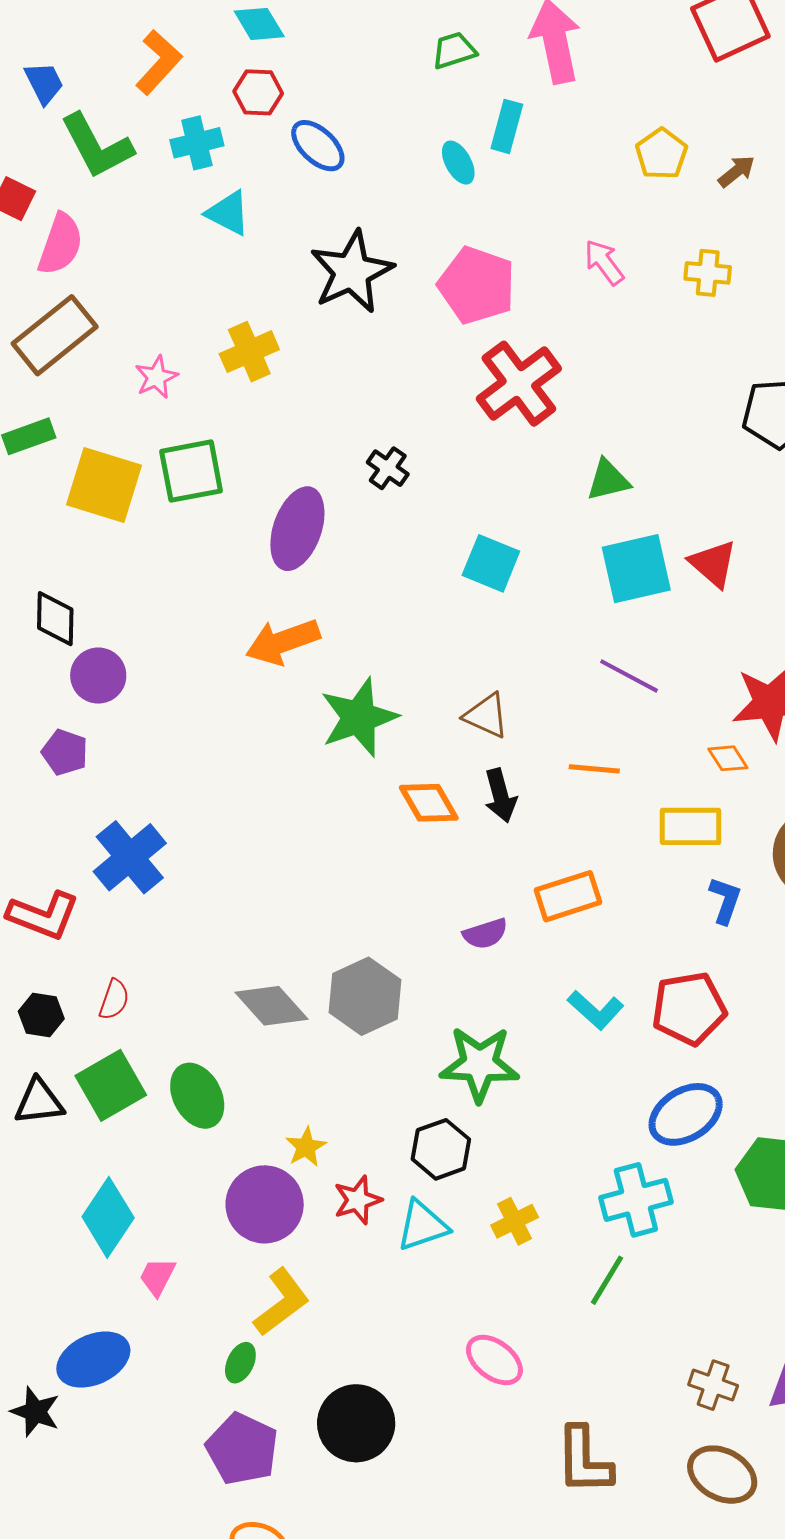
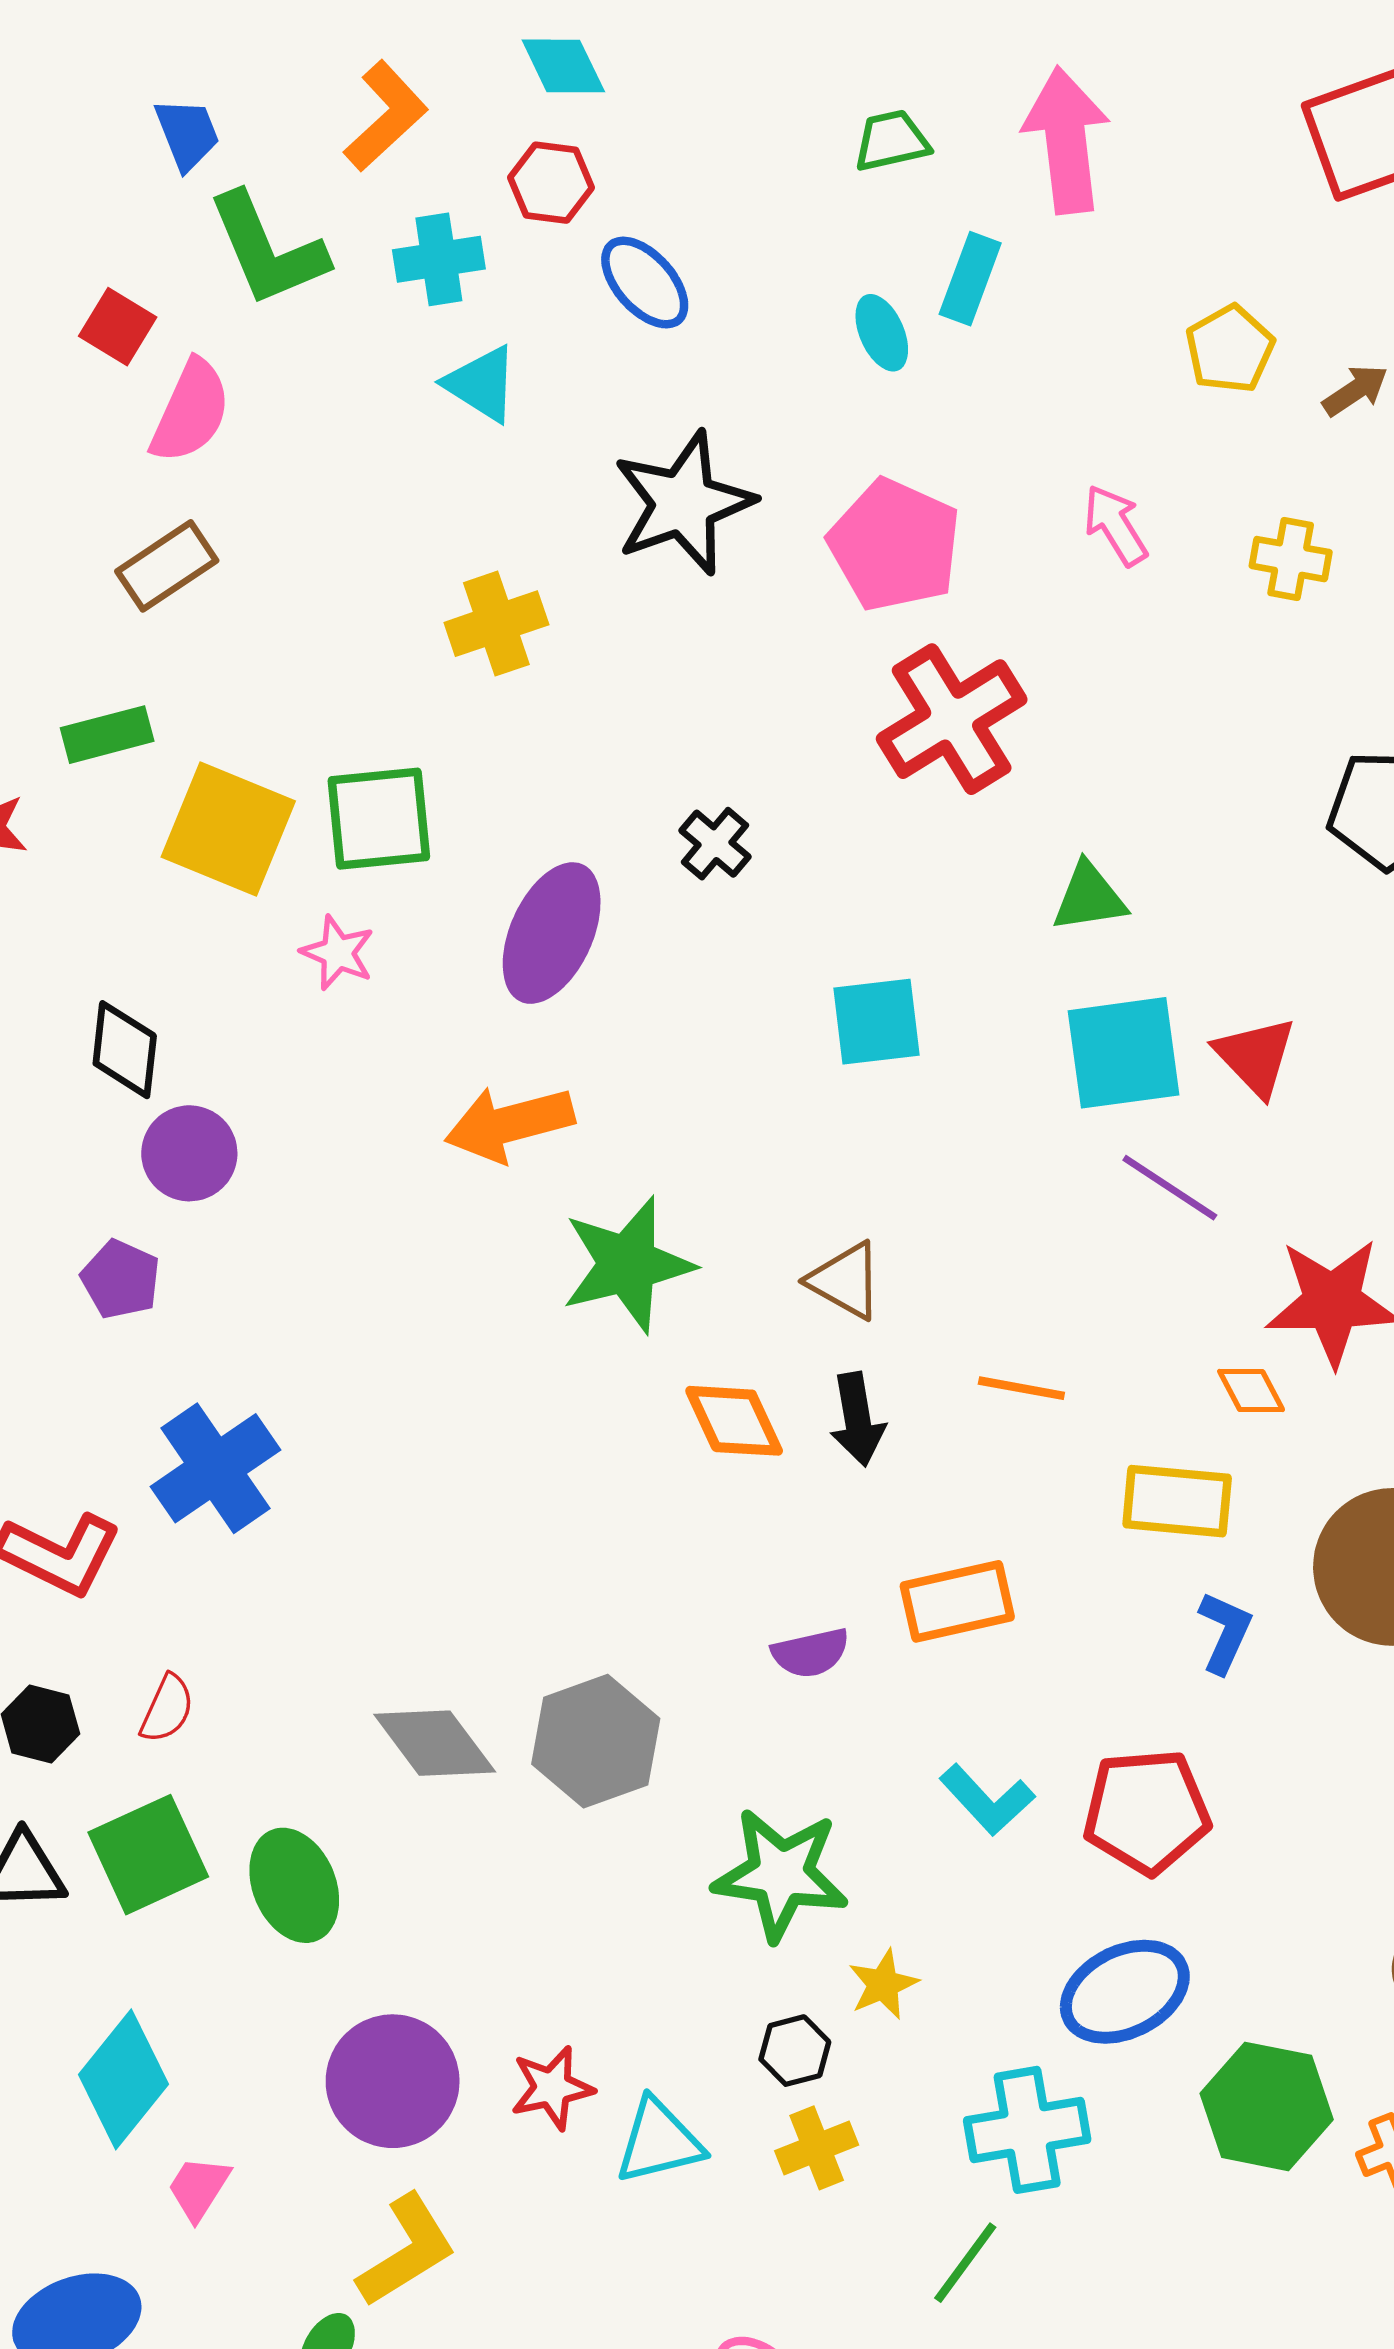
brown rectangle: (55, 335) -> (167, 566), size x0.7
pink star: (156, 377) -> (338, 953), moved, turned -30
cyan square: (491, 563) -> (877, 1022), turned -34
purple line: (629, 676) -> (1170, 1188), moved
yellow star: (306, 1147) -> (883, 1984), moved
black hexagon: (441, 1149) -> (795, 2051), moved, size x0.7

